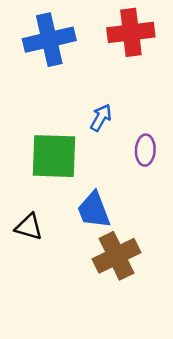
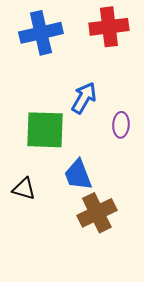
blue arrow: (101, 118) -> (84, 98), size x1.4

